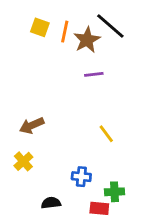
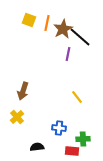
black line: (110, 26) -> (80, 37), moved
purple line: (94, 74) -> (68, 54), turned -72
brown arrow: (32, 126) -> (23, 91), turned -48

